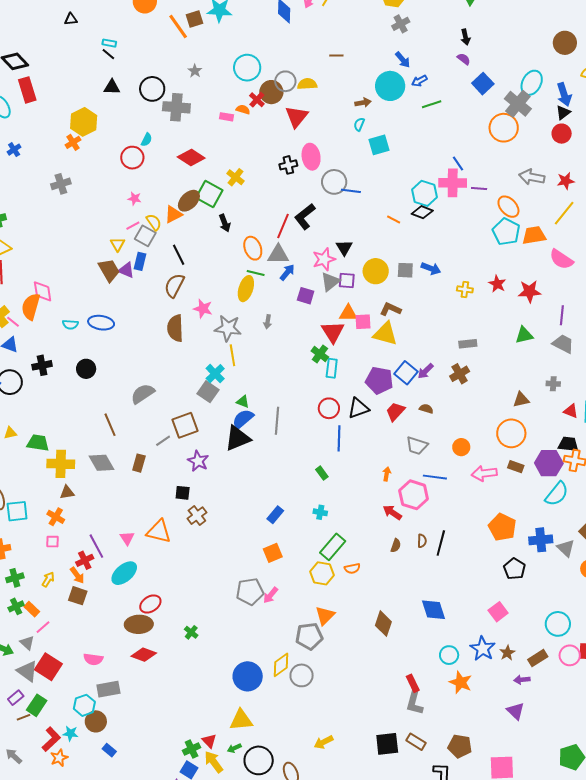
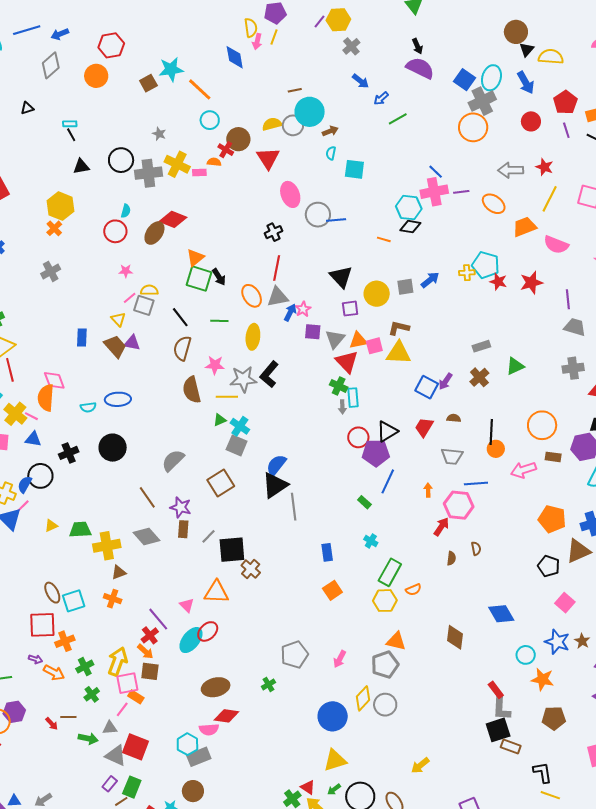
orange line: (178, 26) -> (200, 89), moved
black line: (108, 54) -> (71, 135), turned 32
purple semicircle: (464, 59) -> (420, 68), size x2.0
cyan circle: (247, 68) -> (210, 120), size x0.7
gray circle: (285, 81) -> (293, 125), moved
blue square: (483, 84) -> (465, 80), moved
cyan circle: (390, 86) -> (310, 112), moved
gray cross: (518, 104) -> (482, 101), turned 36
black triangle: (563, 113) -> (527, 50), moved
cyan square: (379, 145) -> (354, 169), turned 35
black cross: (288, 165) -> (273, 232), moved
yellow cross: (236, 177) -> (177, 164), moved, size x1.4
red star: (566, 181) -> (544, 167), turned -30
green square: (209, 194) -> (199, 279), moved
brown ellipse: (189, 201) -> (154, 233), moved
orange triangle: (173, 214) -> (195, 258), moved
black L-shape: (305, 216) -> (269, 374), moved
yellow semicircle: (154, 222) -> (149, 290), turned -42
cyan pentagon: (506, 232) -> (486, 265), moved
black triangle: (344, 248) -> (341, 277), size x1.4
pink star: (324, 259) -> (303, 309), moved, size x0.7
blue rectangle: (140, 261) -> (82, 337), moved
blue arrow: (431, 268) -> (430, 280), turned -48
green line: (256, 273) -> (219, 321), moved
gray triangle: (330, 282) -> (335, 339), moved
yellow cross: (465, 289) -> (467, 273), moved
gray arrow: (268, 322) -> (342, 407), moved
green triangle: (524, 335) -> (515, 366), moved
yellow line: (232, 355) -> (227, 397), moved, turned -70
black circle: (86, 369) -> (113, 448), size x1.4
purple pentagon: (379, 380) -> (376, 453), moved
gray cross: (553, 384) -> (573, 368), size x1.5
brown triangle: (521, 400) -> (578, 551), moved, size x1.5
green triangle: (243, 402) -> (220, 420), moved, turned -32
gray line: (277, 421) -> (294, 507), moved
blue line: (339, 438) -> (388, 481), moved, turned 35
gray line: (163, 441) -> (209, 536), moved
purple star: (198, 461) -> (181, 507), moved
black square: (183, 493) -> (232, 550), size x1.8
cyan cross: (320, 512) -> (371, 541), turned 32
red arrow: (392, 512) -> (441, 527), turned 102
blue rectangle: (275, 515) -> (327, 552), turned -36
pink square: (52, 542) -> (127, 683), moved, size x1.6
black line: (441, 543) -> (491, 432), moved
black pentagon: (515, 569) -> (549, 566), moved
yellow arrow: (48, 579) -> (118, 661), size x1.8
gray pentagon: (250, 592) -> (294, 655), moved
pink arrow: (271, 595) -> (340, 659), moved
red ellipse: (150, 604) -> (208, 631), moved
orange rectangle: (32, 609) -> (136, 697), moved
orange triangle: (325, 616) -> (396, 641), turned -50
green cross: (191, 632) -> (268, 684), turned 32
gray triangle: (27, 643) -> (110, 728), turned -35
pink semicircle: (93, 659) -> (209, 729), moved
cyan hexagon: (84, 705) -> (187, 744), moved
black square: (387, 744) -> (498, 730), moved
brown pentagon: (460, 746) -> (554, 718), moved

